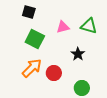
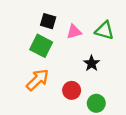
black square: (29, 12) -> (48, 21), moved
red circle: (54, 73) -> (72, 90), moved

